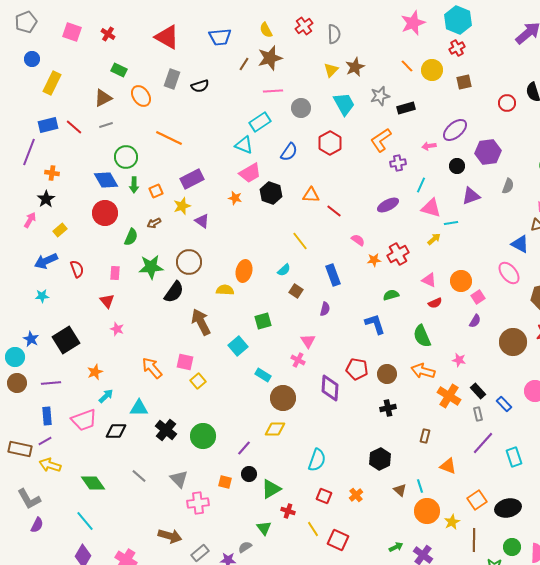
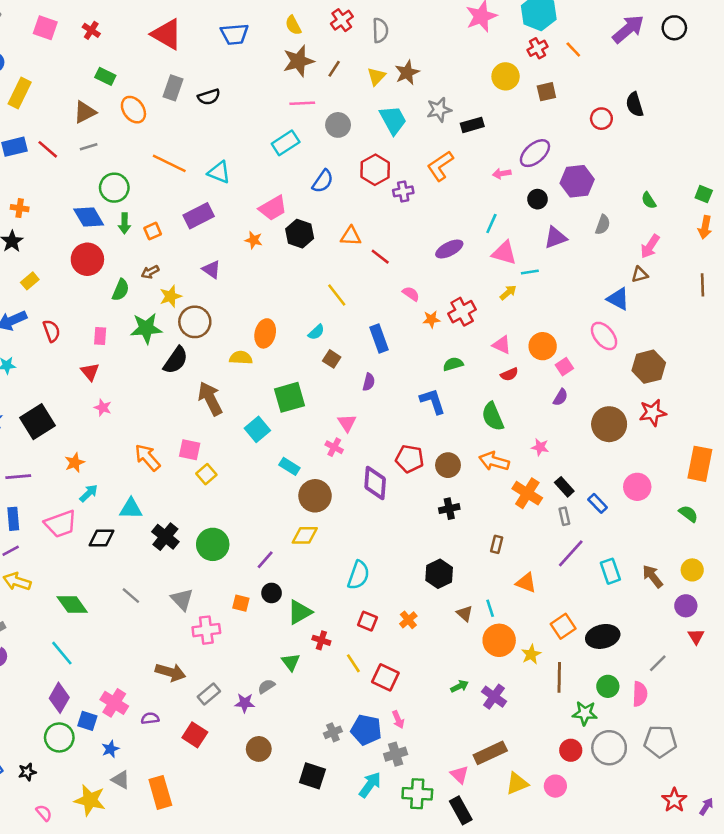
brown line: (244, 64) -> (334, 69), moved
orange line: (407, 66) -> (573, 50), moved
cyan triangle: (244, 145) -> (219, 172), moved
purple cross: (398, 163) -> (403, 191), moved
yellow star: (182, 206) -> (171, 296), moved
green square: (263, 321) -> (289, 397), size x1.4

